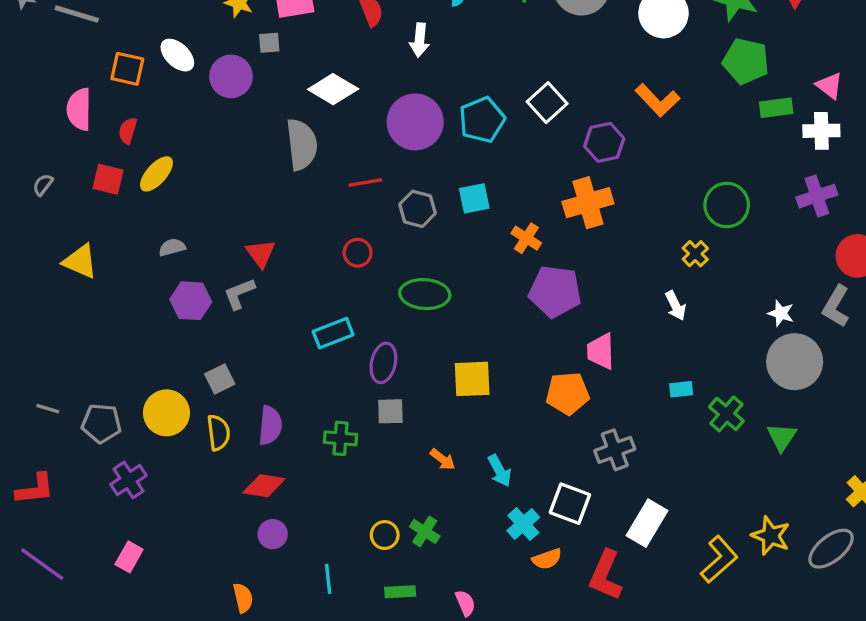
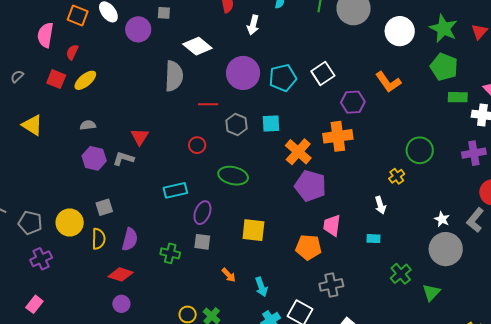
orange cross: (526, 238) -> (298, 152), size x1.5
gray L-shape: (239, 294) -> (123, 159), turned 30
cyan rectangle: (681, 389) -> (373, 239), moved

